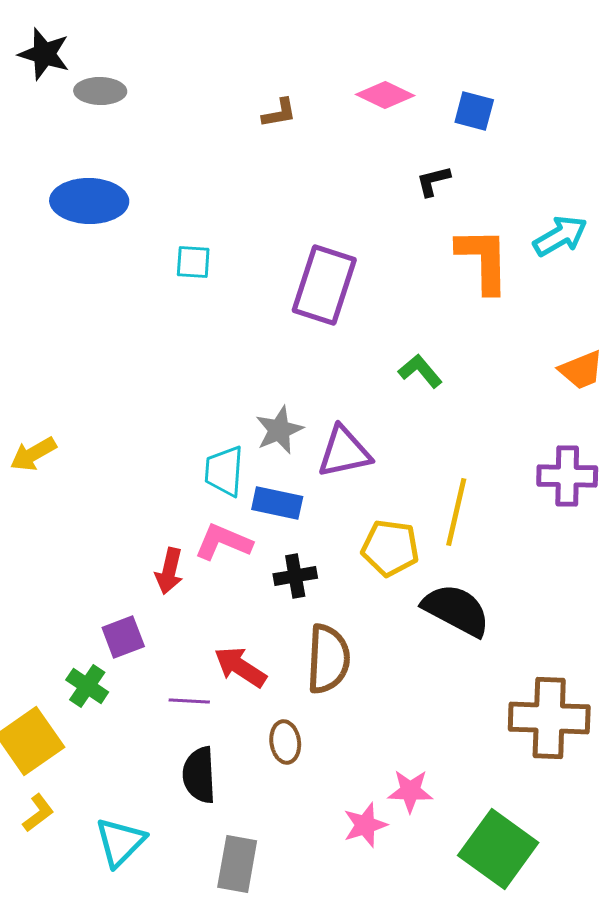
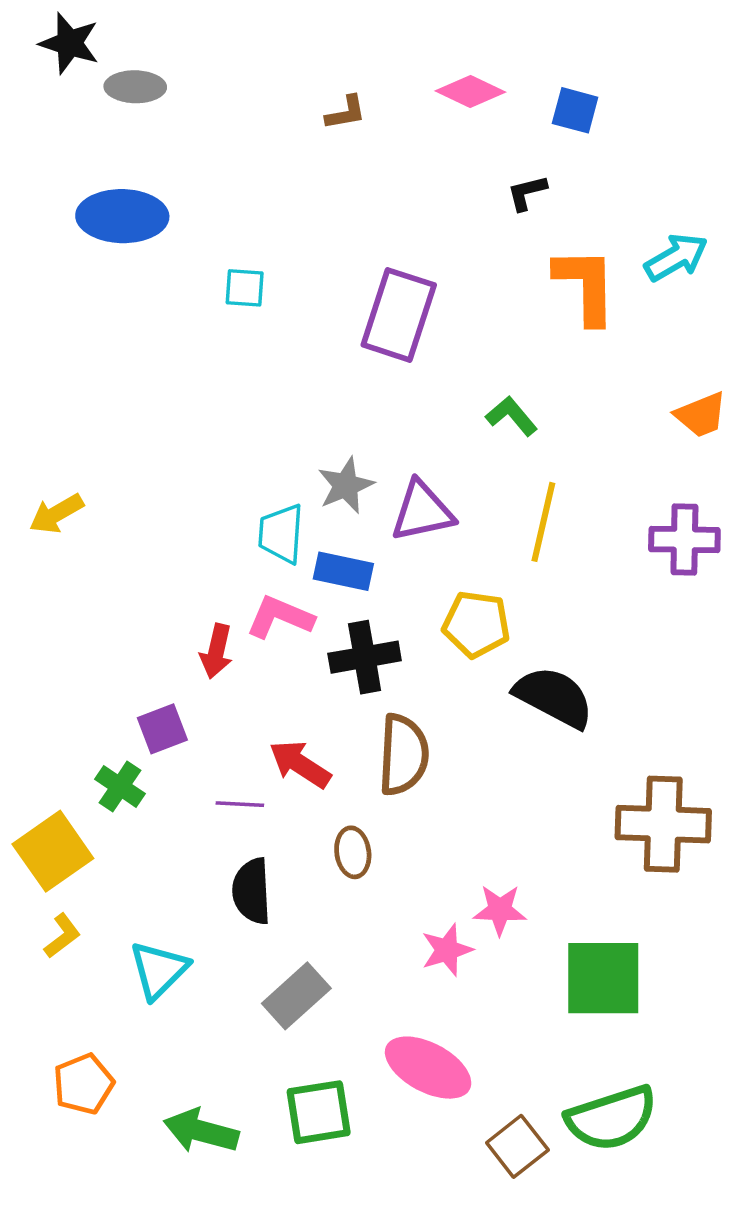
yellow line: (456, 512) -> (543, 522), moved
black cross: (295, 576) -> (365, 657), size x1.4
green square: (498, 849) -> (603, 978), turned -36
gray rectangle: (237, 864) -> (296, 996), turned 38

